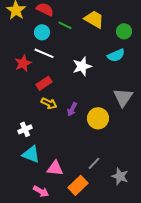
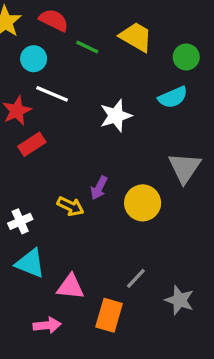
cyan circle: (42, 32) -> (34, 59), moved
red rectangle: (44, 83) -> (32, 144), moved
yellow arrow: (49, 103) -> (70, 206), moved
orange rectangle: (78, 185) -> (109, 315), turned -30
pink arrow: (41, 191) -> (47, 325), turned -35

